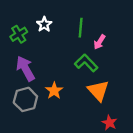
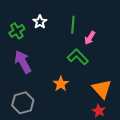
orange star: (54, 91) -> (61, 84), moved
orange triangle: (98, 91) -> (102, 89), moved
gray hexagon: (25, 99) -> (23, 103), moved

